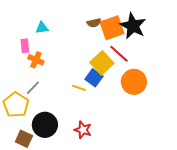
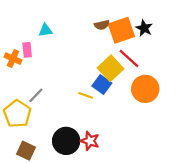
black star: (133, 26) -> (144, 28), size x0.6
orange cross: (36, 60) -> (13, 59), moved
black circle: (45, 125) -> (66, 141), moved

